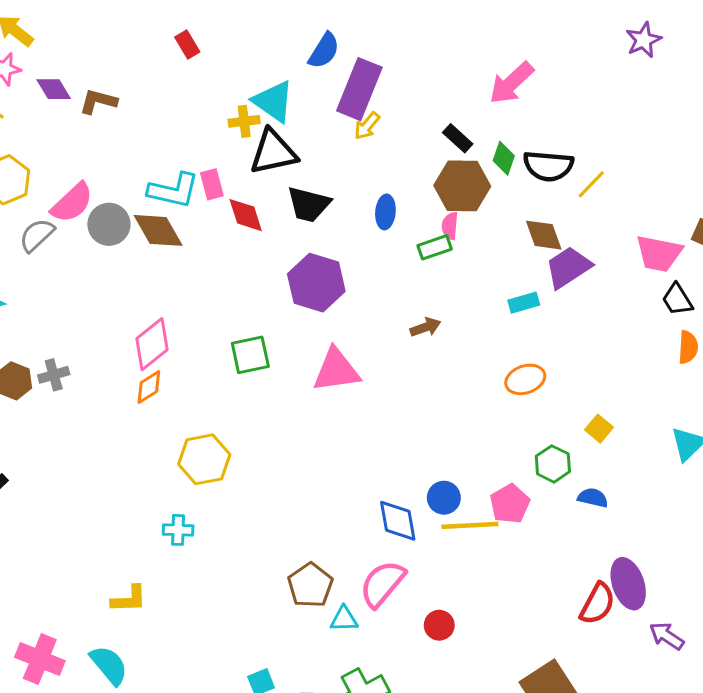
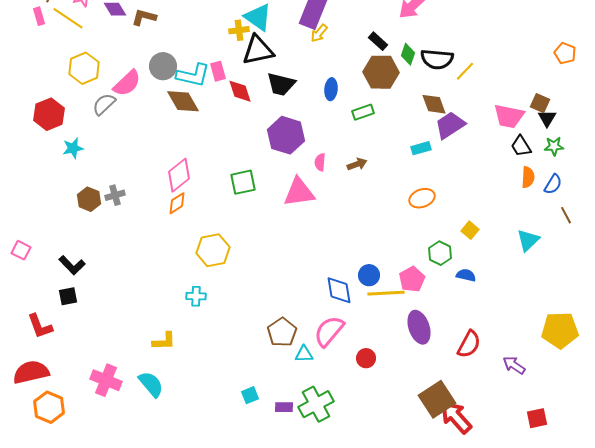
gray circle: (109, 224) -> (163, 66), moved
pink semicircle: (450, 226) -> (320, 162), moved
purple ellipse: (628, 584) -> (419, 327), moved

